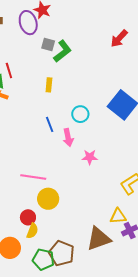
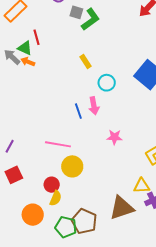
yellow rectangle: (49, 85) -> (85, 62), moved, turned -40
blue line: (50, 124) -> (78, 111), moved
pink star: (90, 157) -> (114, 137), moved

